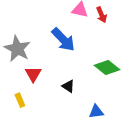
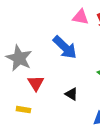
yellow rectangle: (20, 100) -> (23, 110), turned -56

